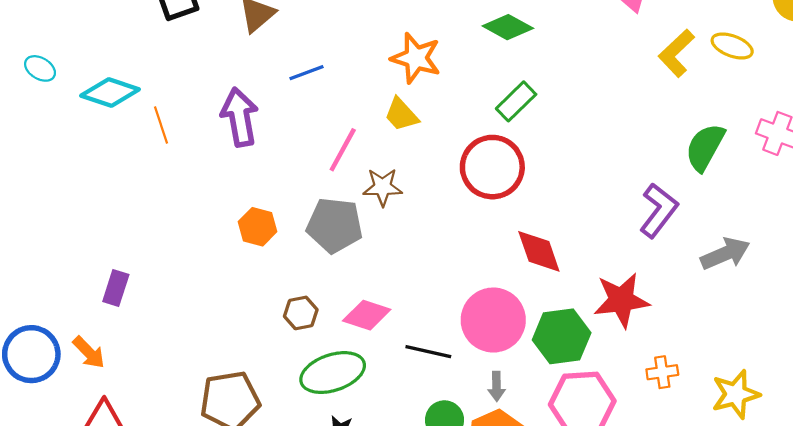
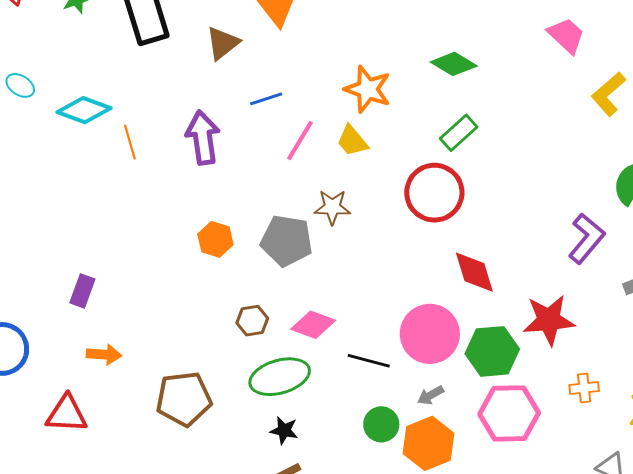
pink line: (343, 150) -> (300, 141), moved
orange arrow: (89, 352) -> (104, 354), moved, turned -44
gray arrow: (497, 386) -> (431, 395), turned 60

